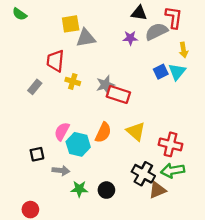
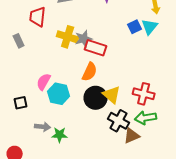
yellow cross: (73, 81) -> (68, 37), moved, size x1.5
gray rectangle: (35, 87) -> (19, 41), turned -64
yellow triangle: (136, 131) -> (112, 95), moved
orange semicircle: (103, 132) -> (90, 72), moved
gray arrow: (61, 170) -> (43, 127), moved
black circle: (106, 190) -> (96, 98), moved, size x1.5

